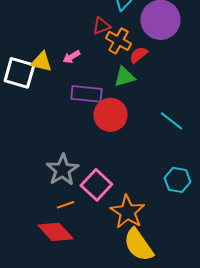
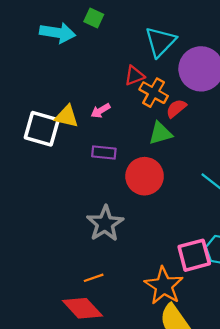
purple rectangle: (86, 94) -> (104, 152), moved, size x0.7
gray star: (62, 170) -> (105, 224), moved
pink square: (96, 185) -> (194, 255), moved, turned 32

